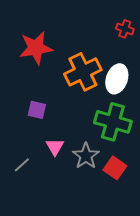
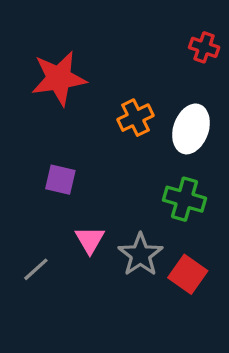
orange cross: (83, 72) -> (135, 118), size x0.6
green cross: (113, 122) -> (184, 199), size x0.7

